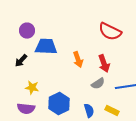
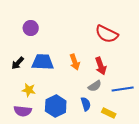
purple circle: (27, 31) -> (31, 28), moved
blue trapezoid: (46, 47) -> (43, 62), moved
blue semicircle: (89, 111) -> (86, 104), moved

